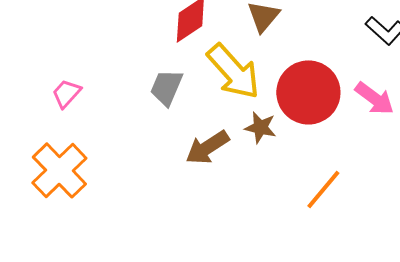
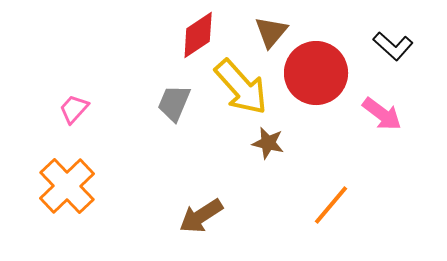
red circle: (308, 92) -> (316, 73), moved
brown arrow: (207, 147) -> (201, 216), moved

